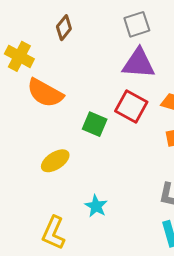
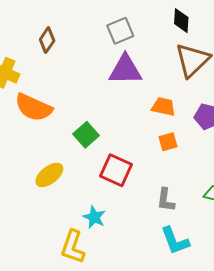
red square: (131, 106) -> (116, 170), moved
green square: (95, 124) -> (86, 135), turned 30
yellow L-shape: (53, 233) -> (73, 247), moved

